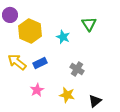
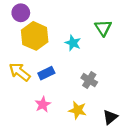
purple circle: (10, 15) -> (21, 13), moved

